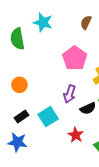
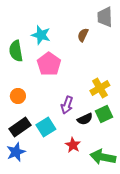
pink pentagon: (75, 58) -> (49, 64), moved
black rectangle: (21, 117) -> (20, 127), size x1.5
blue star: (17, 142) -> (16, 152), turned -30

